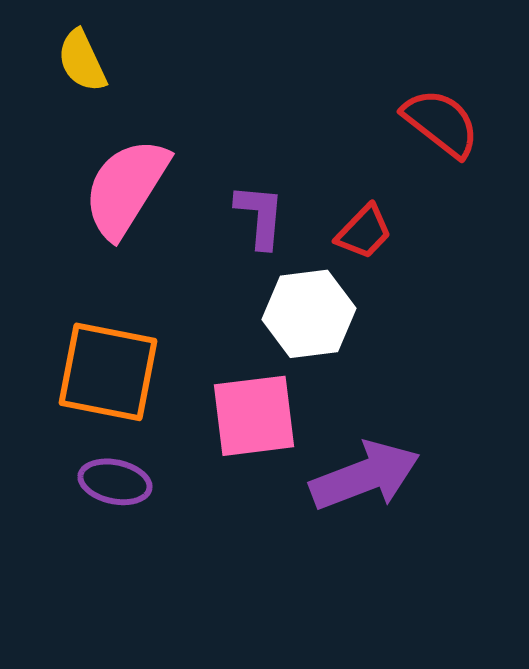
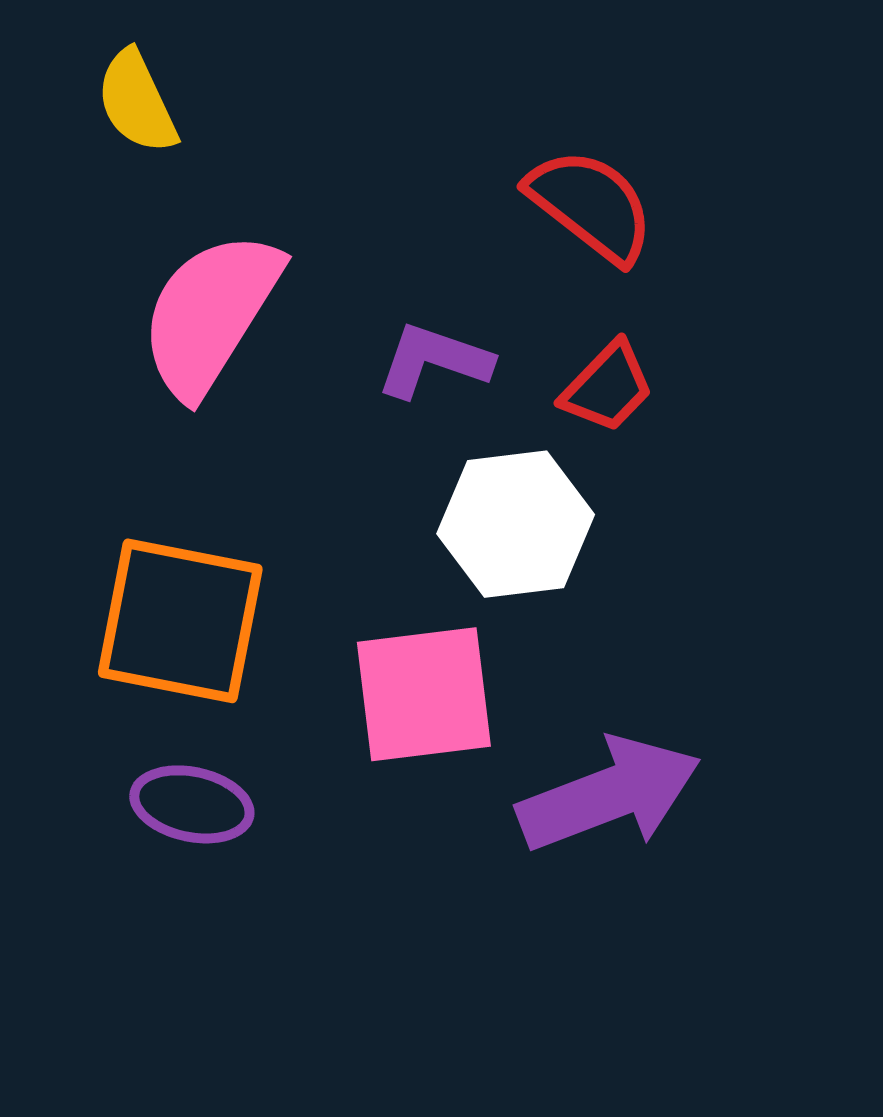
red semicircle: (441, 123) -> (591, 205), moved
purple L-shape: (260, 216) -> (434, 360), turned -76

